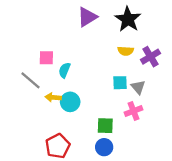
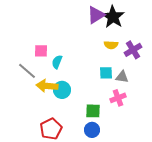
purple triangle: (87, 17) -> (96, 15), moved
gray triangle: (138, 87) -> (122, 77), turned -40
yellow arrow: (53, 97) -> (47, 86), size x1.5

